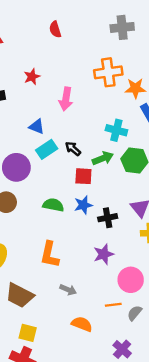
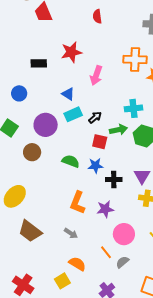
red star: (32, 77) -> (71, 52), size x1.5
cyan cross: (116, 130) -> (134, 108), turned -30
black arrow: (73, 149) -> (95, 117), turned 88
orange L-shape: (50, 255) -> (78, 203), moved
orange line: (113, 305) -> (106, 252), turned 48
yellow square: (28, 333) -> (62, 281), moved, turned 35

